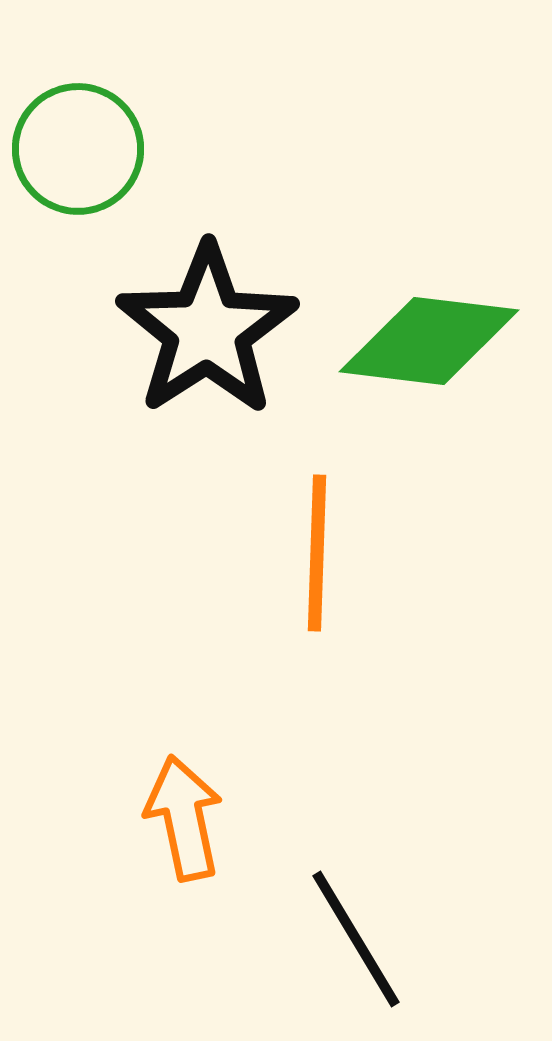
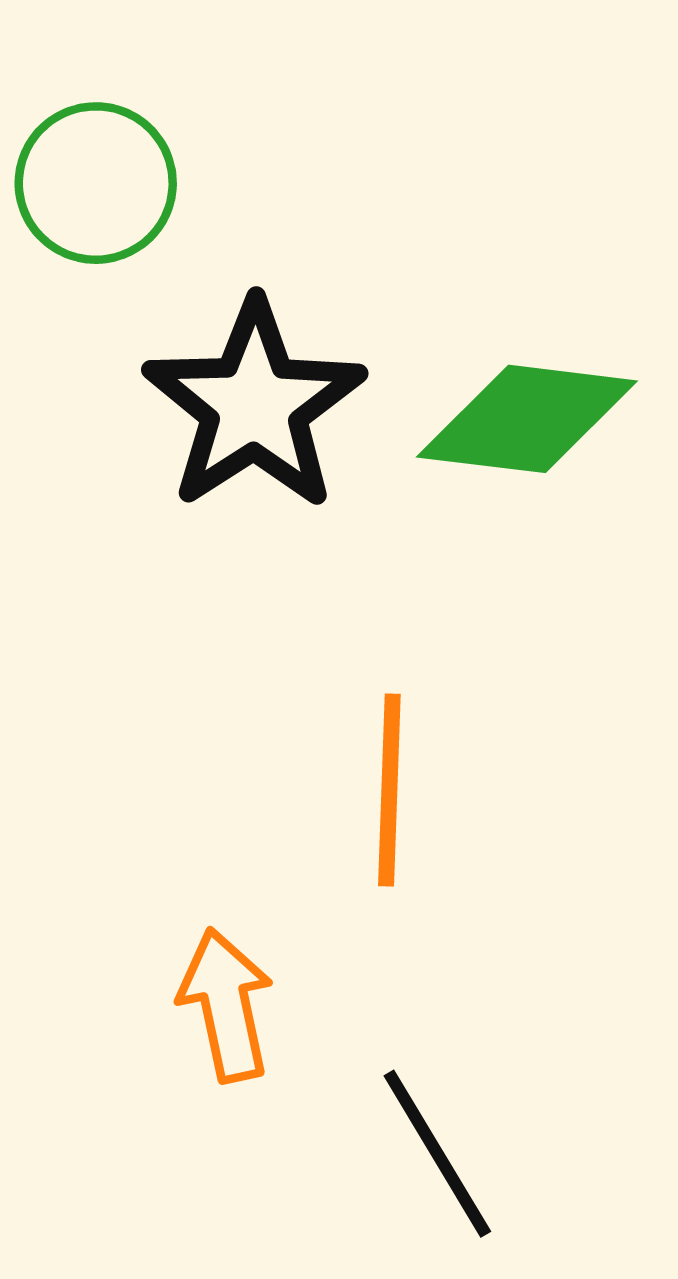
orange line: (317, 553) -> (389, 790), moved

